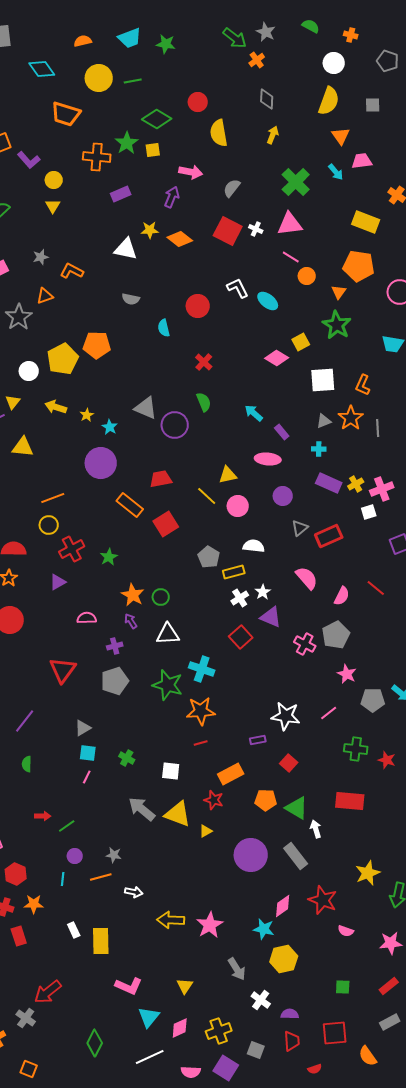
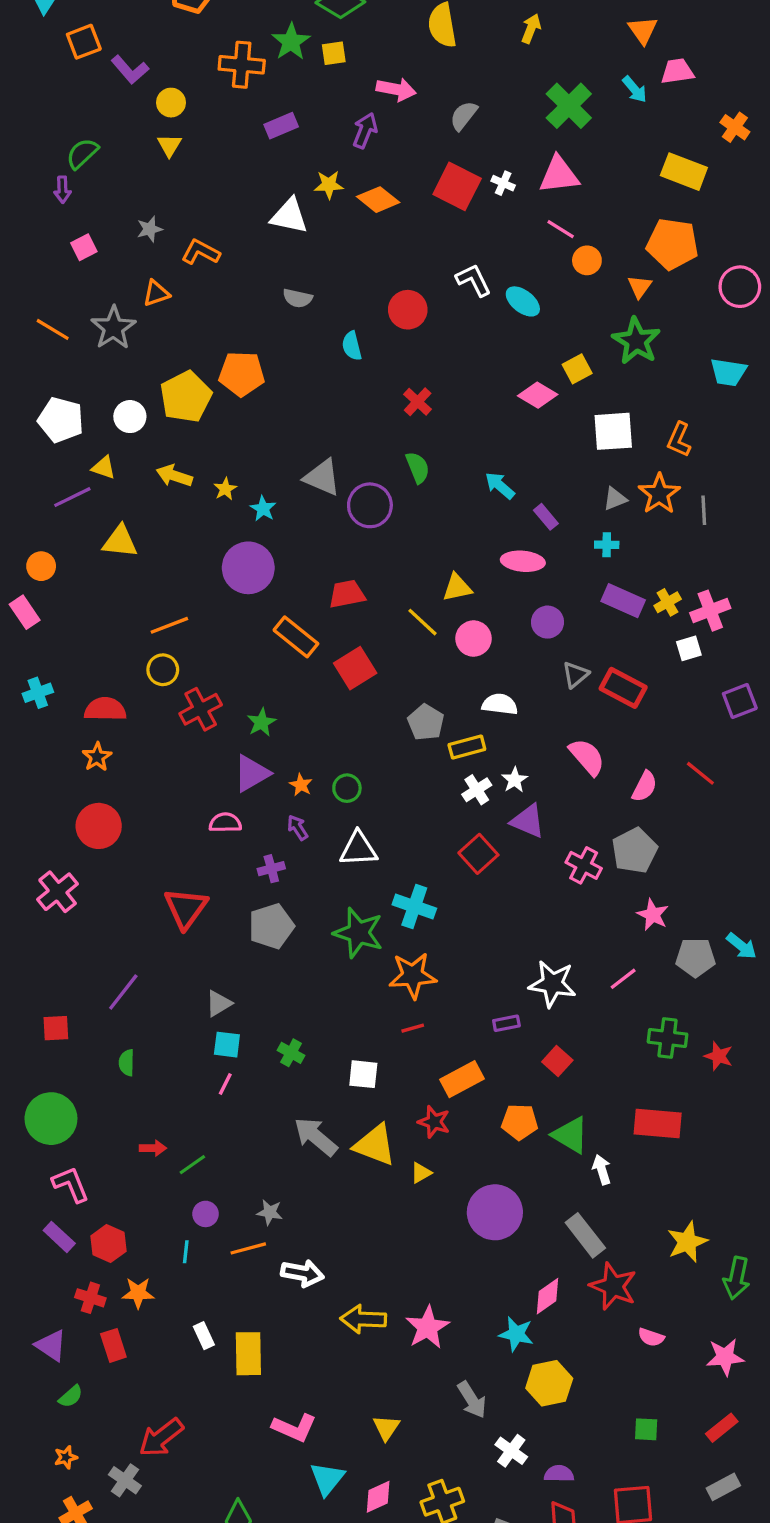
yellow triangle: (13, 402) -> (104, 468), turned -49
red rectangle: (329, 536) -> (623, 688), turned 52
purple triangle: (58, 582) -> (252, 773), moved, size x1.4
orange star: (133, 595) -> (301, 785), size x0.6
gray rectangle: (296, 856) -> (585, 1235), moved
white arrow: (134, 892) -> (303, 1273), size x1.4

